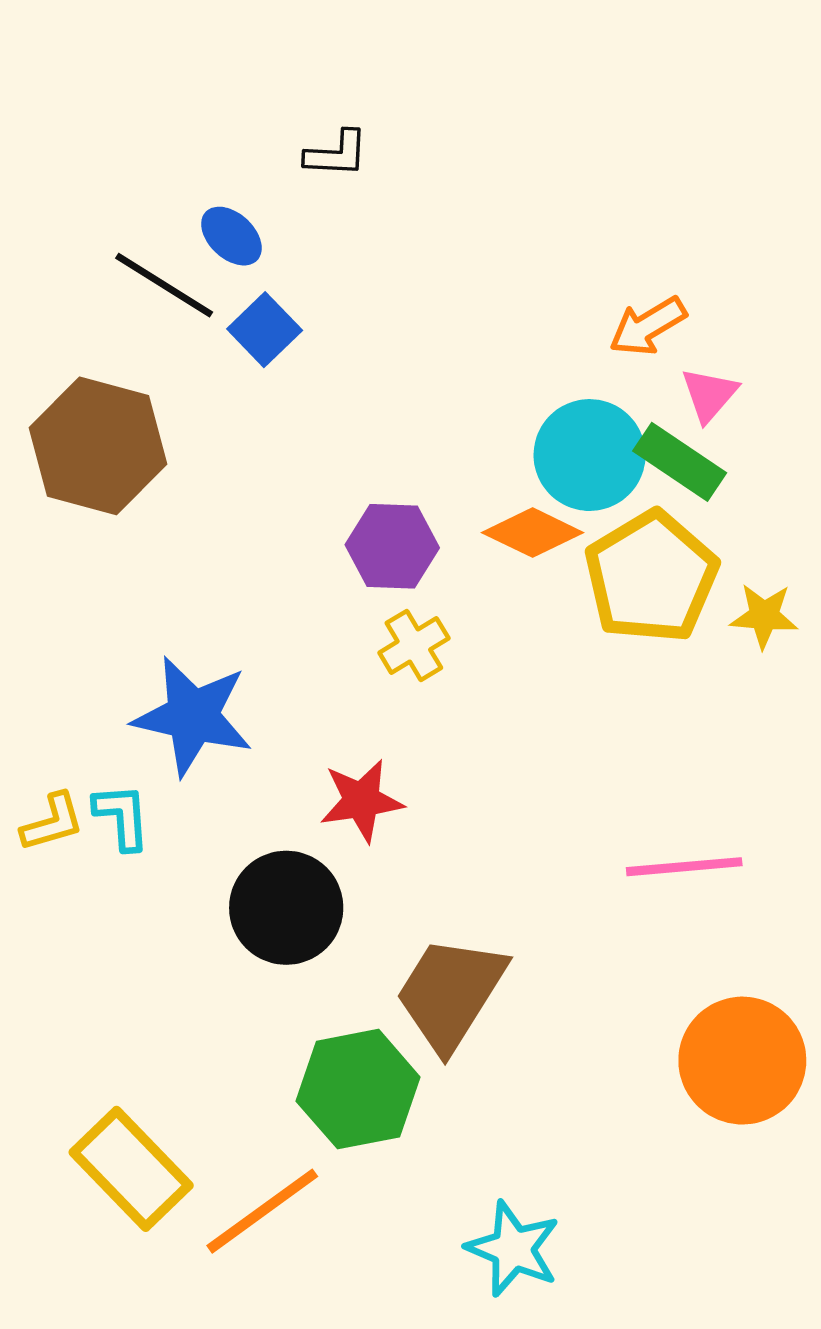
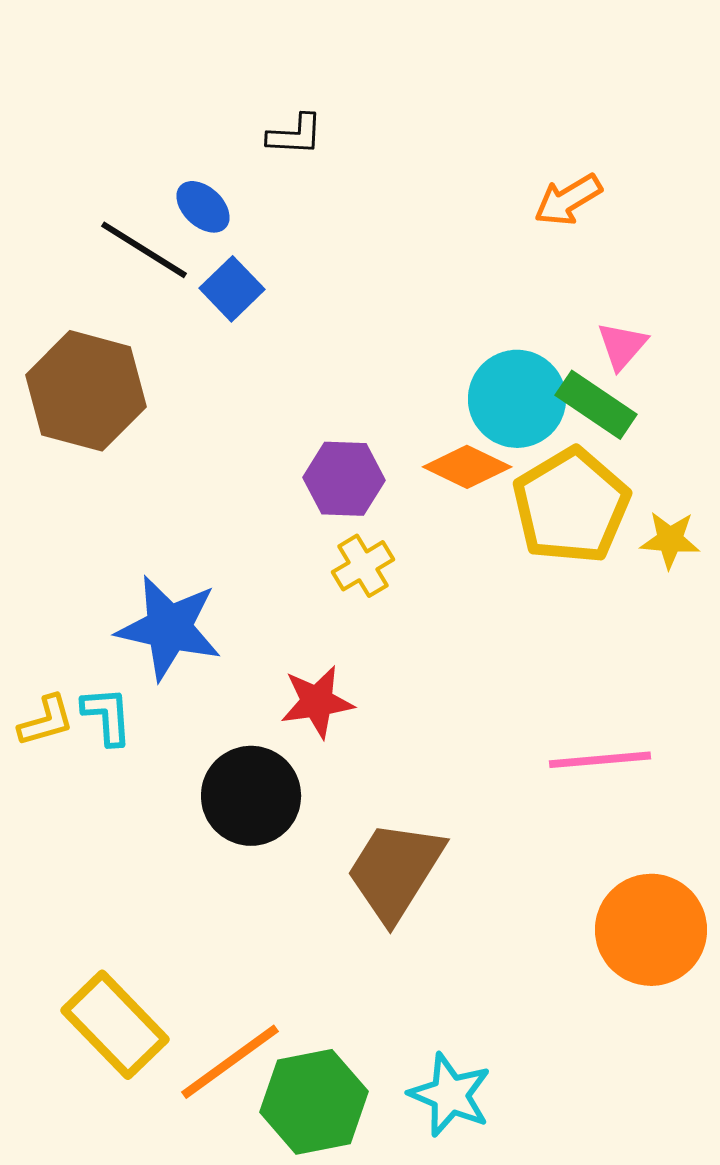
orange arrow: (648, 326) -> (568, 200), moved
green hexagon: (358, 1089) -> (314, 1102), moved

